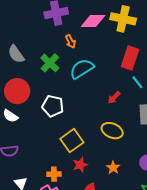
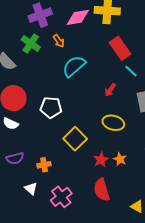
red rectangle: (130, 58) -> (120, 48), turned -45
green cross: (50, 63) -> (31, 43), moved
red star: (80, 165) -> (101, 160), moved
orange cross: (54, 174) -> (44, 165), moved

